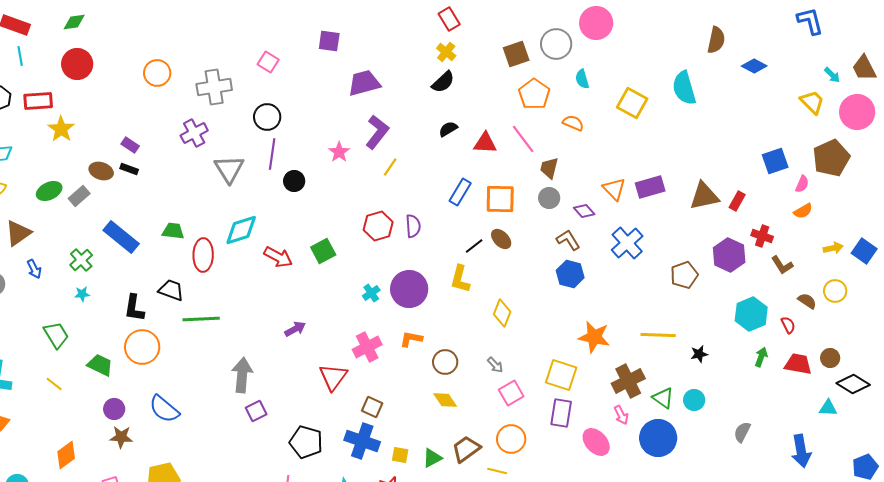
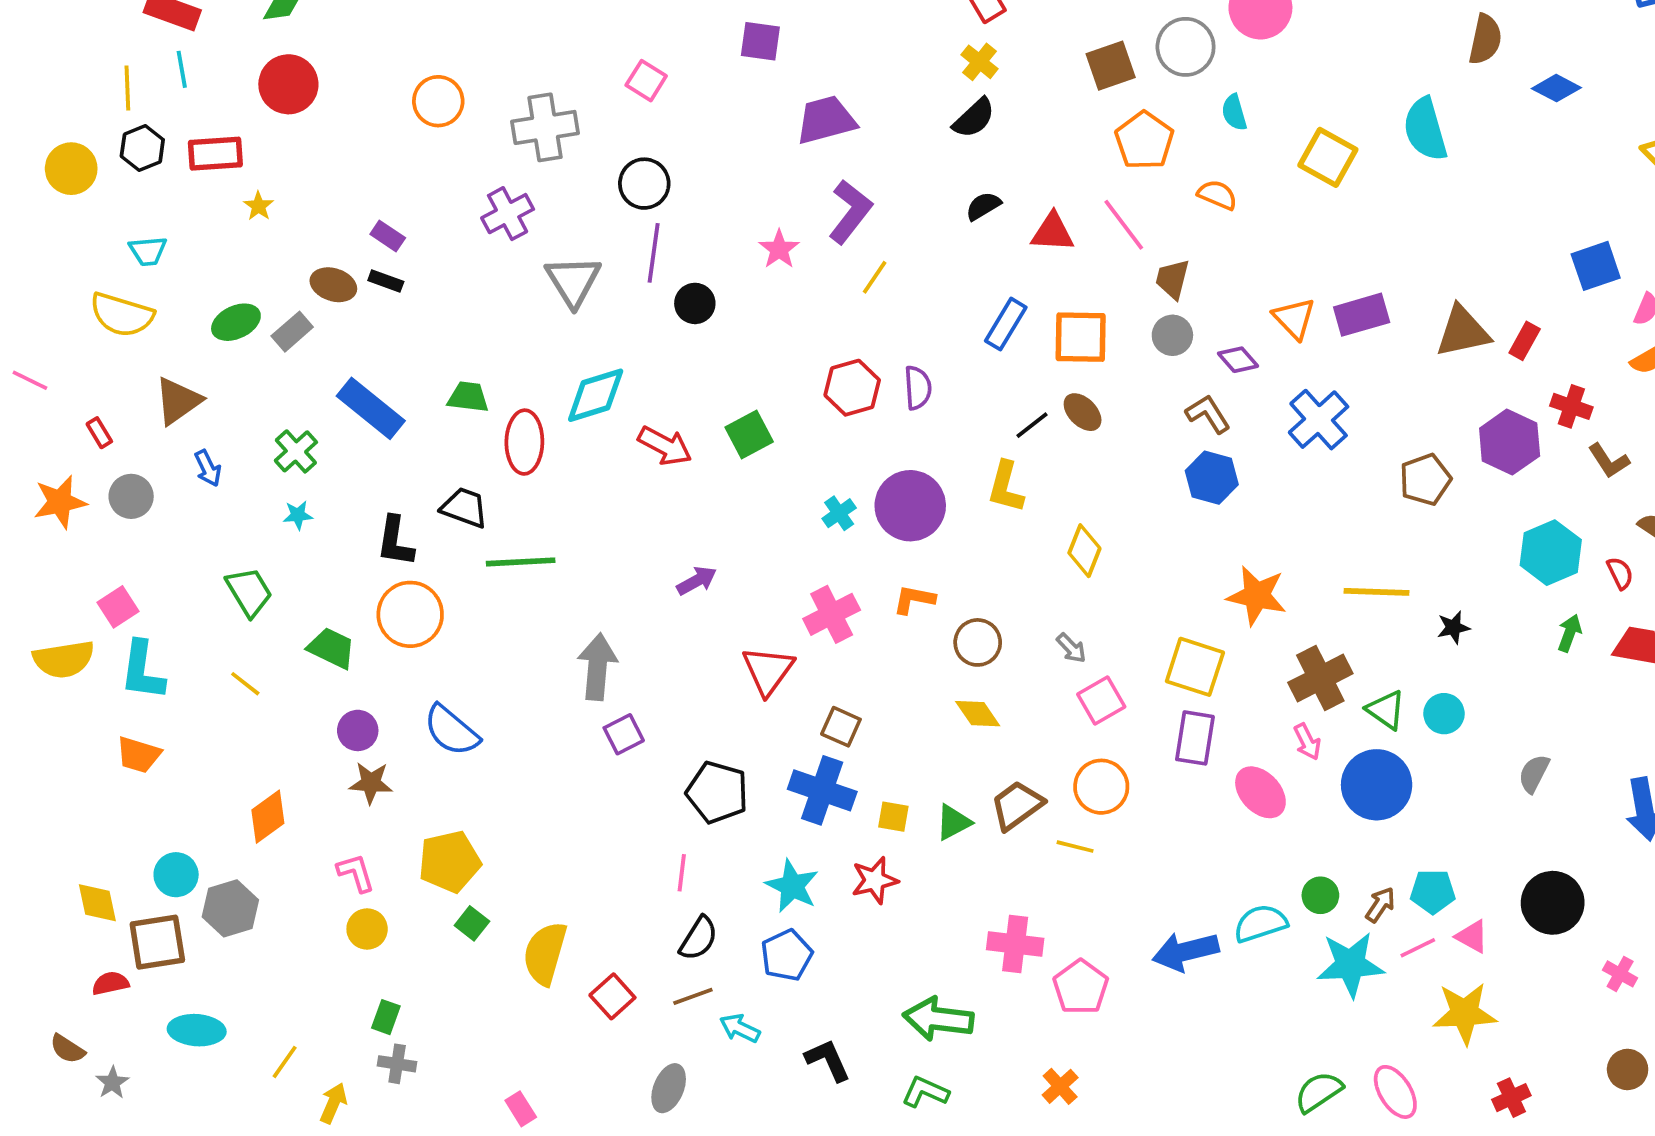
yellow star: (61, 129) -> (258, 206), size x0.6

